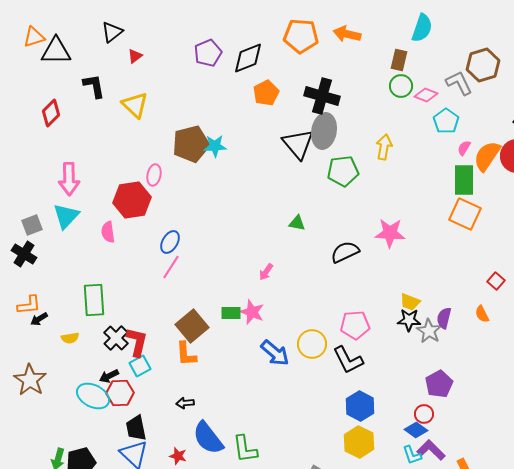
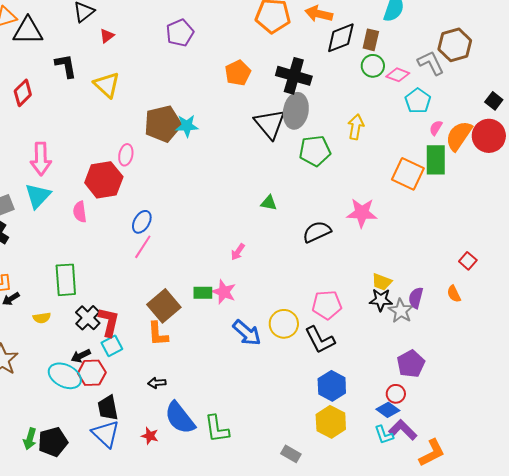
black diamond: (248, 58) -> (341, 38), moved
orange square: (465, 214) -> (408, 174), moved

